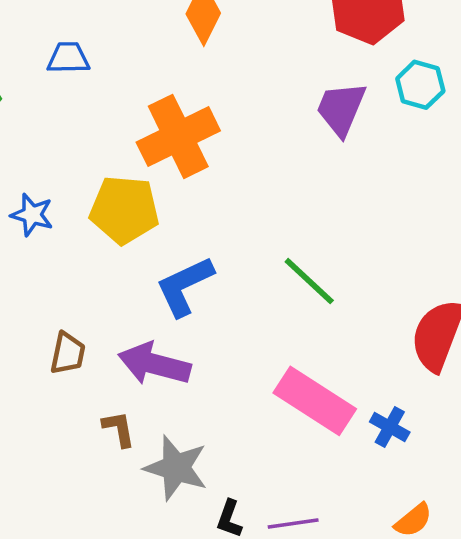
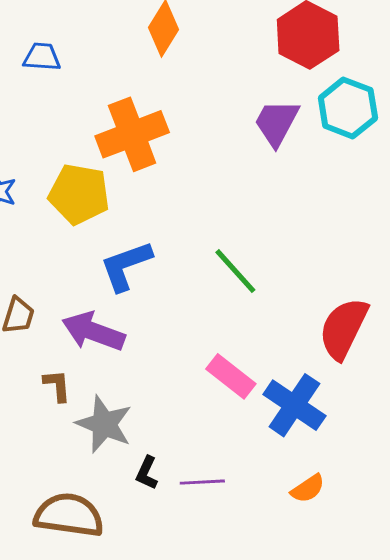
cyan hexagon: (420, 85) -> (348, 108), size x1.4
pink rectangle: (315, 401) -> (231, 376), size x0.7
blue cross: (390, 427) -> (294, 405), size x1.8

